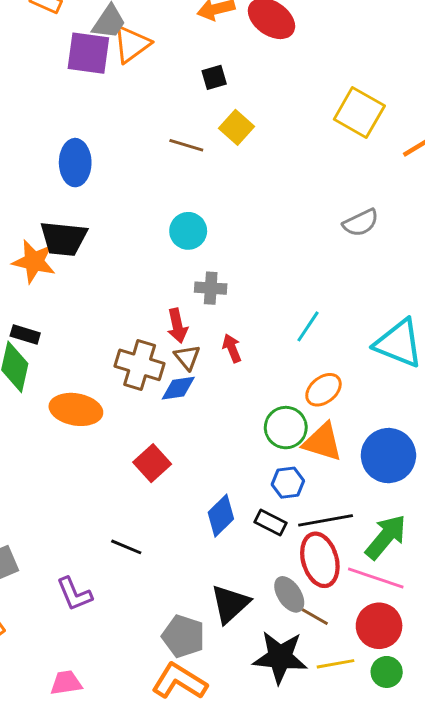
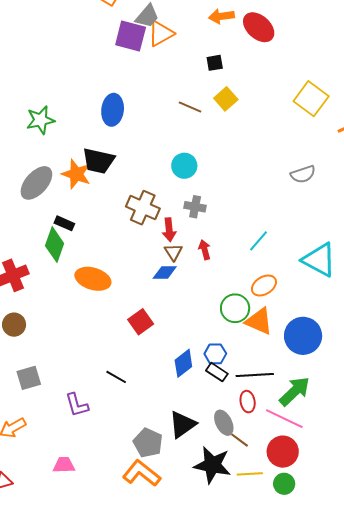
brown cross: (140, 365) -> (143, 208), moved
blue hexagon: (288, 483) -> (215, 354), moved
red ellipse: (320, 560) -> (248, 402), size x0.6

